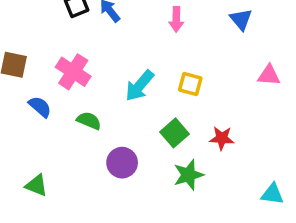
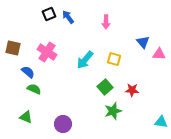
blue triangle: (241, 19) -> (143, 42), moved
green semicircle: (89, 121) -> (34, 89), moved
purple circle: (122, 163) -> (63, 124), moved

